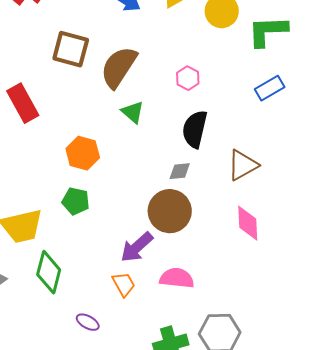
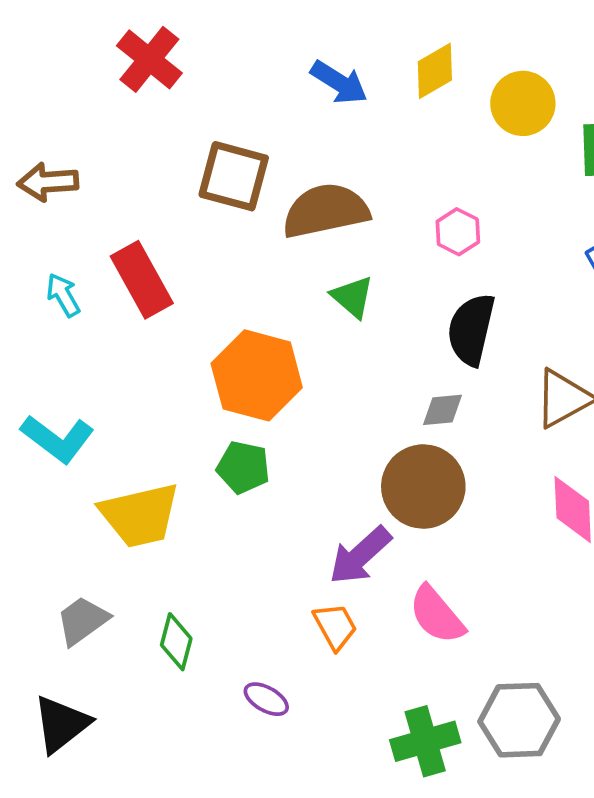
brown semicircle: (119, 67) -> (326, 211), turned 45
orange hexagon: (83, 153) -> (257, 375), size x1.4
green diamond: (49, 272) -> (176, 642), moved, size x0.7
pink semicircle: (177, 278) -> (437, 615), turned -136

